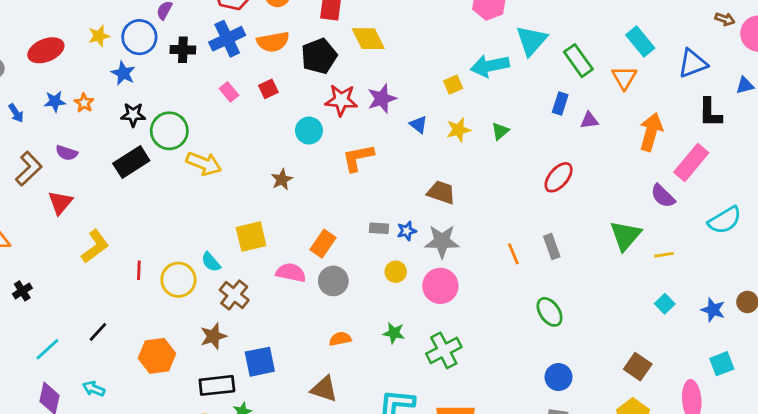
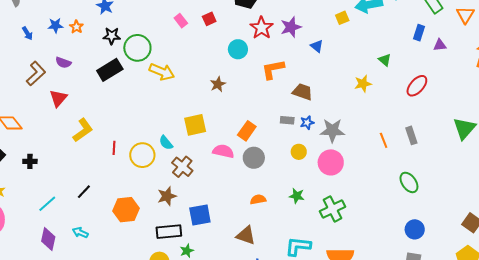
red star: (341, 100) -> (262, 28), turned 30
yellow star: (458, 130) -> (363, 84), moved
green triangle: (500, 131) -> (385, 60), moved, turned -40
brown trapezoid: (441, 192) -> (303, 92), moved
black cross: (22, 291) -> (30, 161), turned 32

